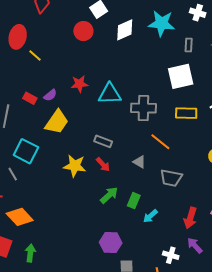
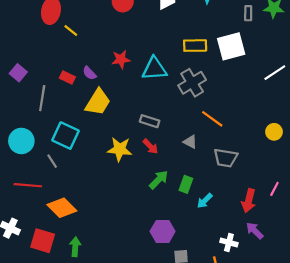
gray rectangle: (189, 45) -> (248, 13), moved
purple semicircle: (50, 95) -> (89, 73), turned 88
gray cross: (143, 108) -> (192, 83), turned -30
yellow rectangle: (186, 113) -> (195, 46), moved

